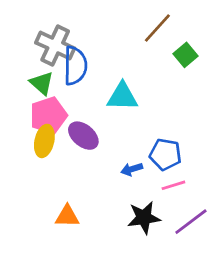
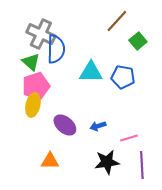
purple ellipse: (83, 136) -> (65, 125), moved
blue pentagon: (165, 154) -> (123, 77), moved
purple line: (191, 222) -> (142, 165), turned -56

